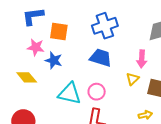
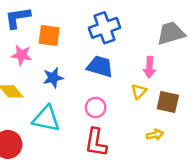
blue star: (54, 60) -> (53, 78), moved, turned -30
cyan triangle: (70, 94) -> (46, 119), moved

